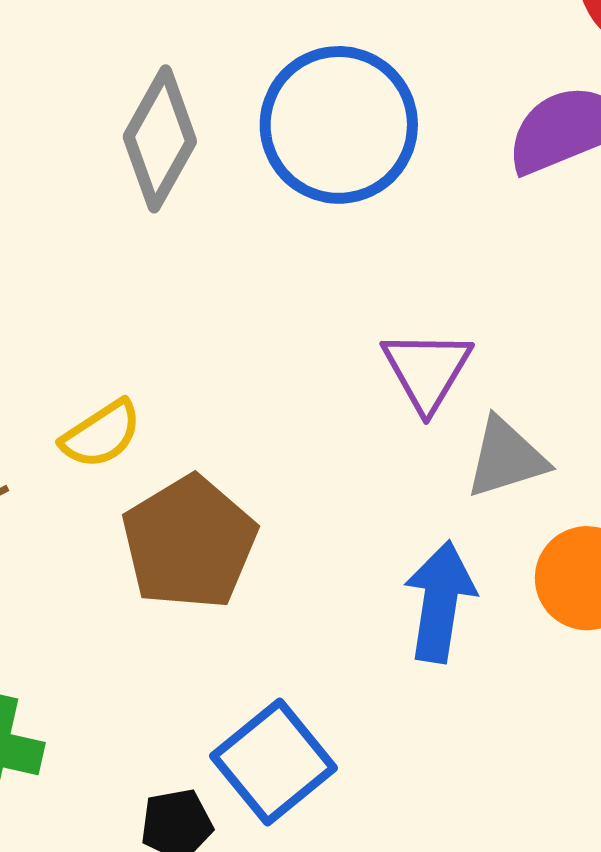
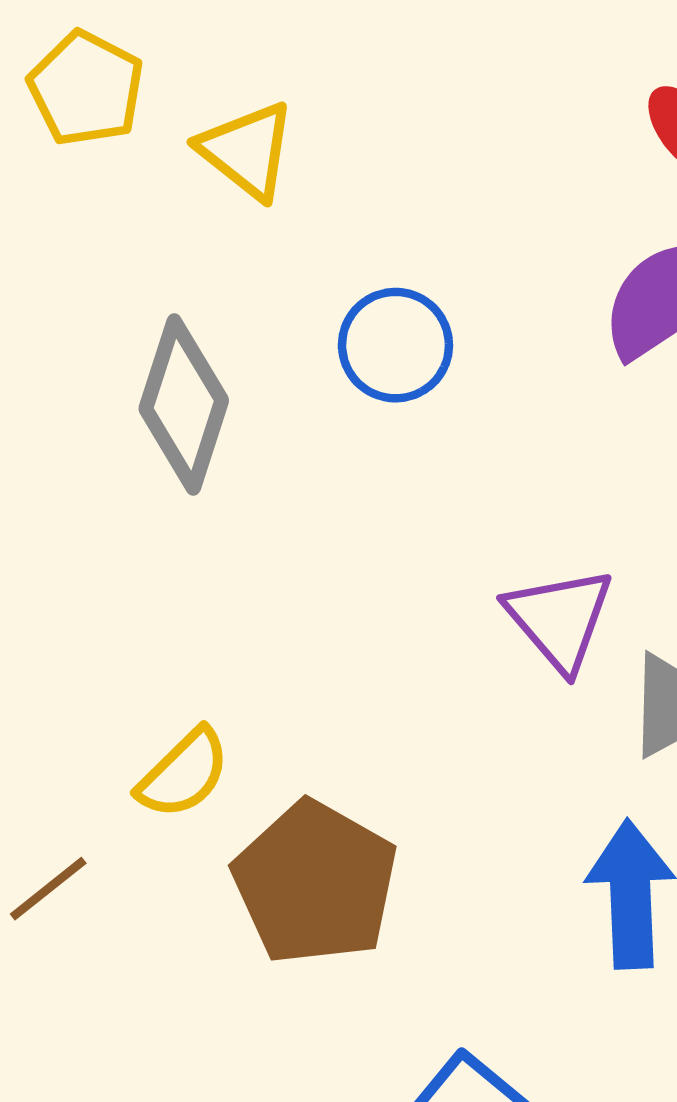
blue circle: (339, 125) -> (395, 345), size x0.6

